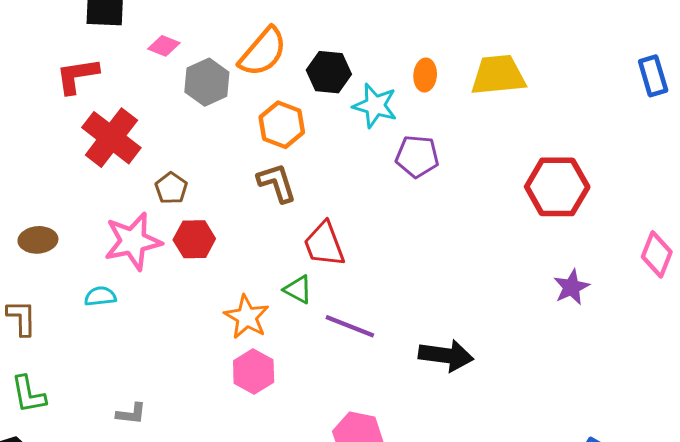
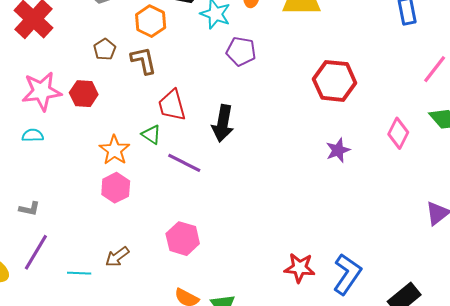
brown pentagon: (171, 188) -> (105, 49), moved
cyan semicircle: (100, 296) -> (33, 135), moved
black arrow: (446, 355) -> (223, 123), moved, turned 87

